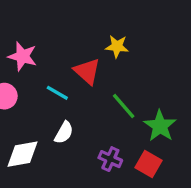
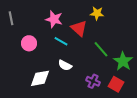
pink star: (23, 56) -> (54, 19), moved
white semicircle: (64, 133) -> (65, 65), turned 88

